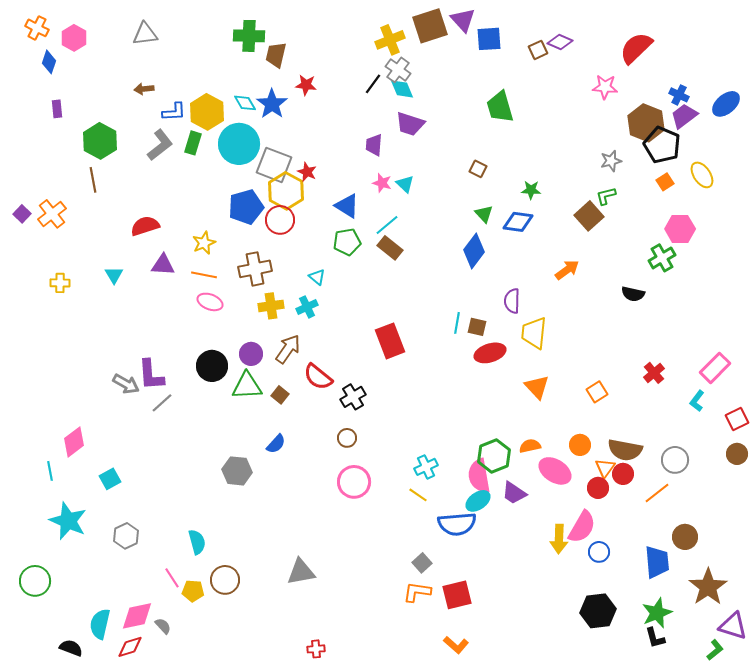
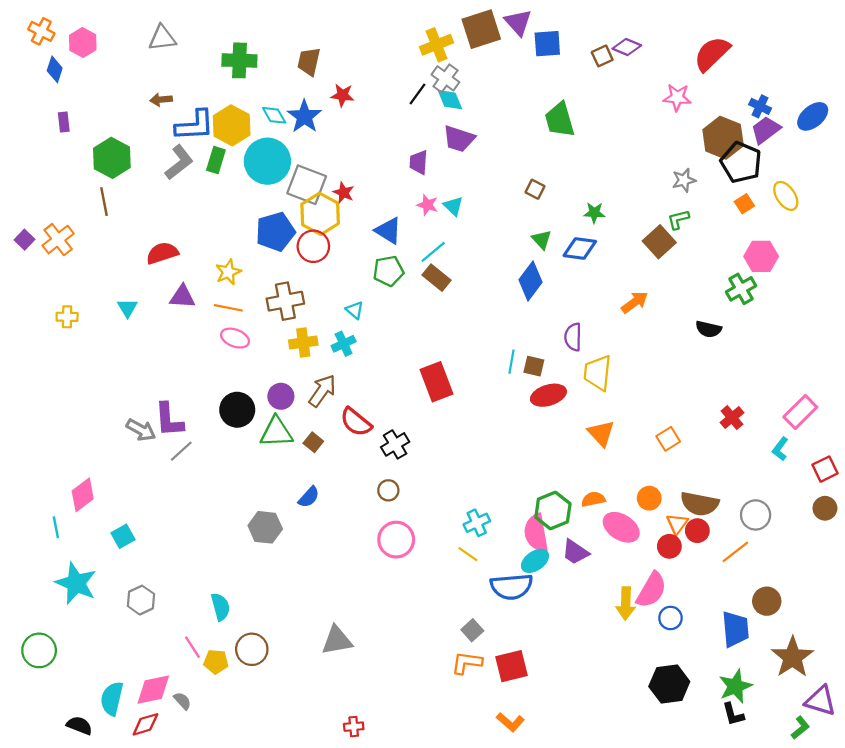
green cross: (249, 36) -> (239, 60), moved
blue L-shape: (174, 112) -> (195, 125), size x1.5

